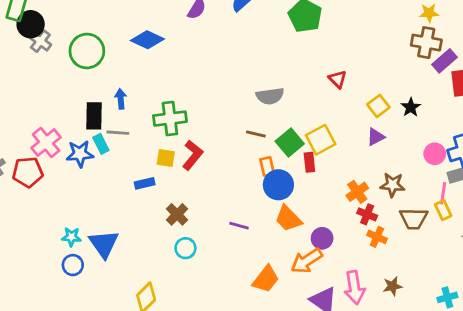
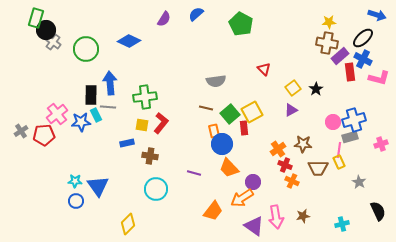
blue arrow: (121, 99) -> (110, 83), size x1.6
brown cross: (177, 214) -> (150, 156), moved, turned -35
cyan circle: (185, 248) -> (156, 189), size x1.5

